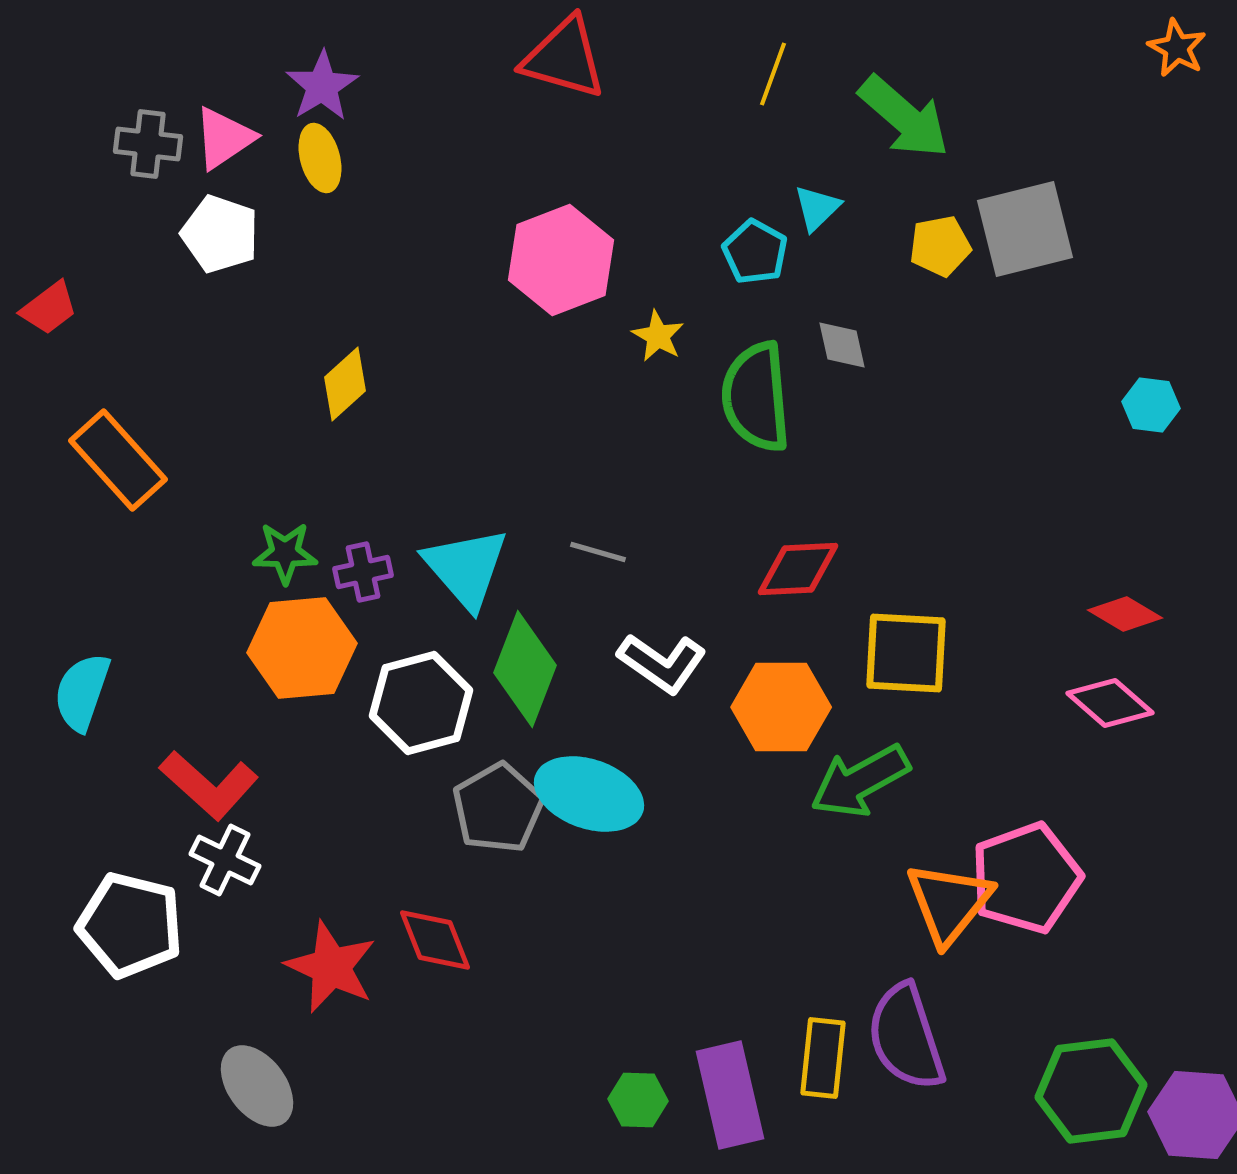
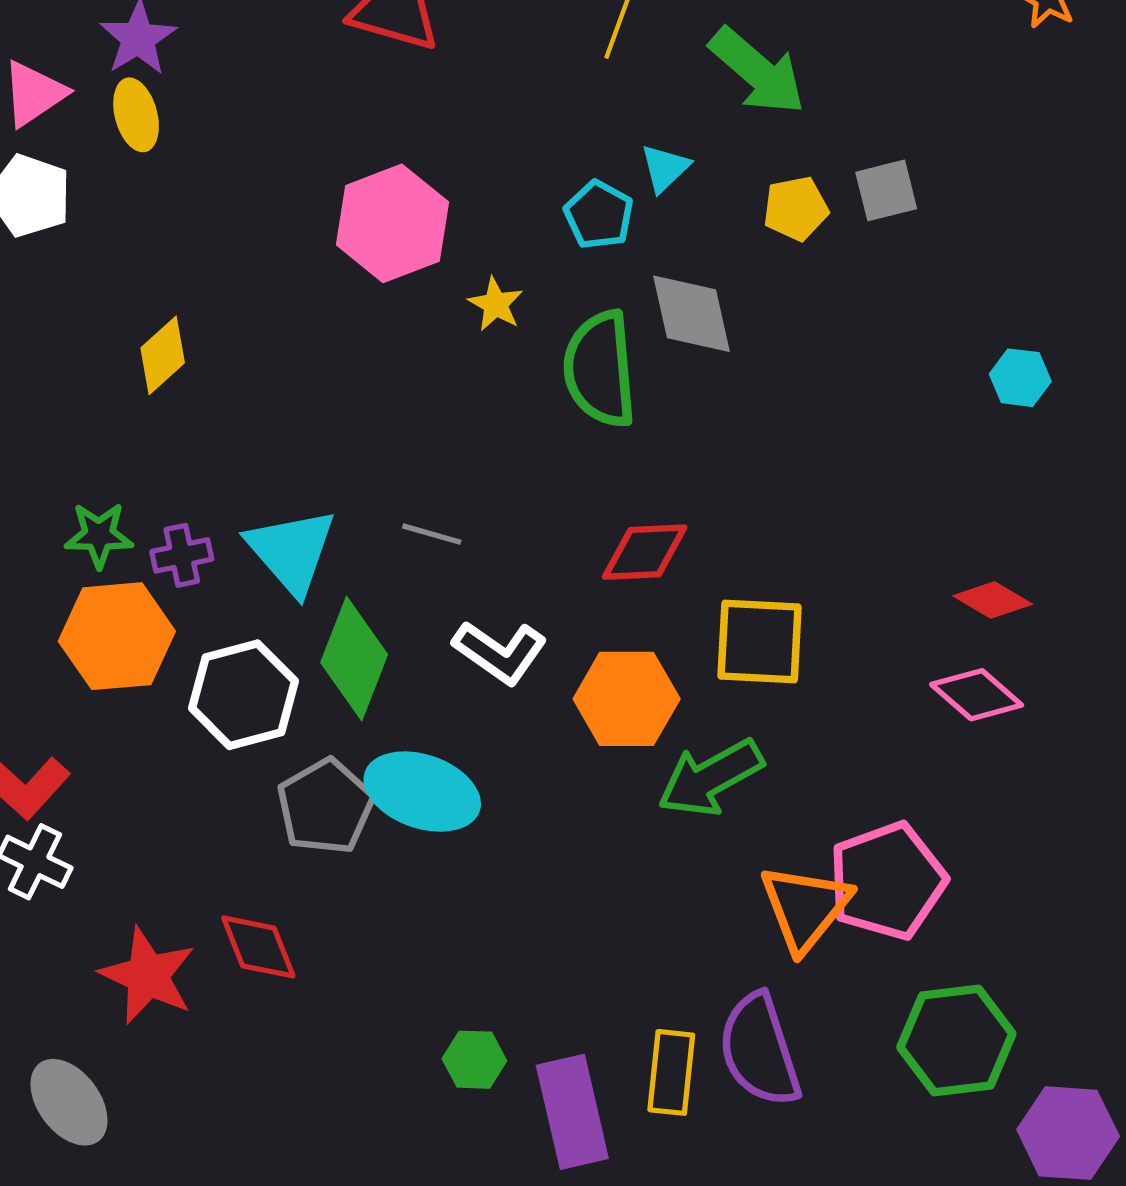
gray square: (1025, 229) -> (886, 190), size x0.6
gray diamond: (842, 345) -> (691, 314), size x1.6
green hexagon: (1091, 1091) -> (956, 1041), moved
green hexagon: (638, 1100) -> (474, 1060), moved

